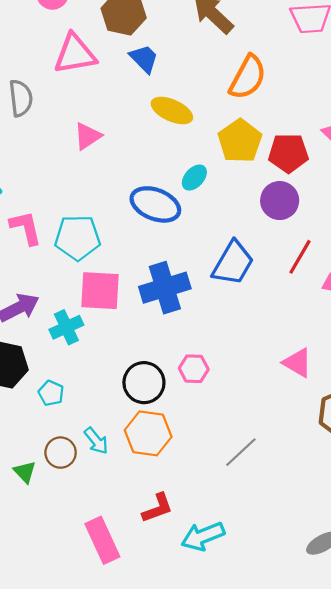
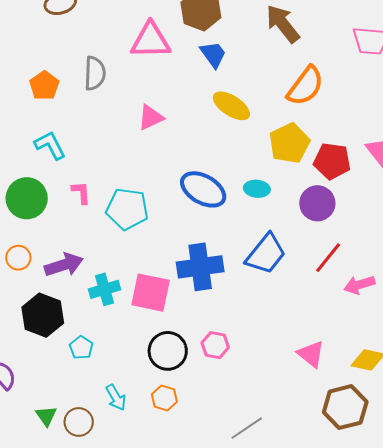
cyan ellipse: (194, 178) -> (257, 189), moved, turned 45
pink L-shape: (26, 228) -> (81, 193), size x0.7
pink square: (100, 291) -> (151, 293), moved
orange hexagon: (148, 433) -> (164, 398), size x0.6
brown circle: (61, 453) -> (79, 422), moved

